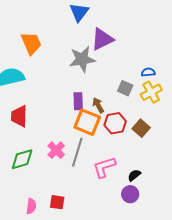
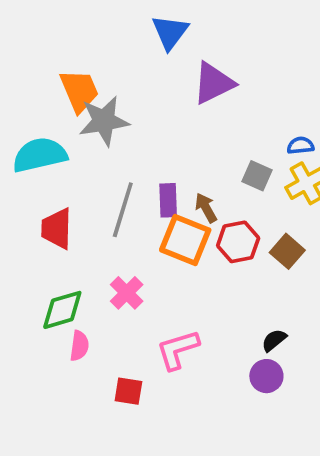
gray star: (82, 59) -> (104, 121), moved
gray line: (77, 152) -> (123, 210), moved
pink L-shape: (104, 167) -> (178, 350), moved
pink semicircle: (31, 206) -> (79, 346), moved

